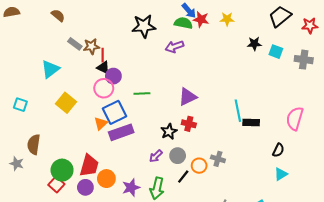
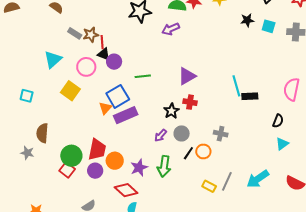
pink circle: (104, 88) -> (86, 67), moved
orange circle: (199, 166) -> (203, 151), moved

